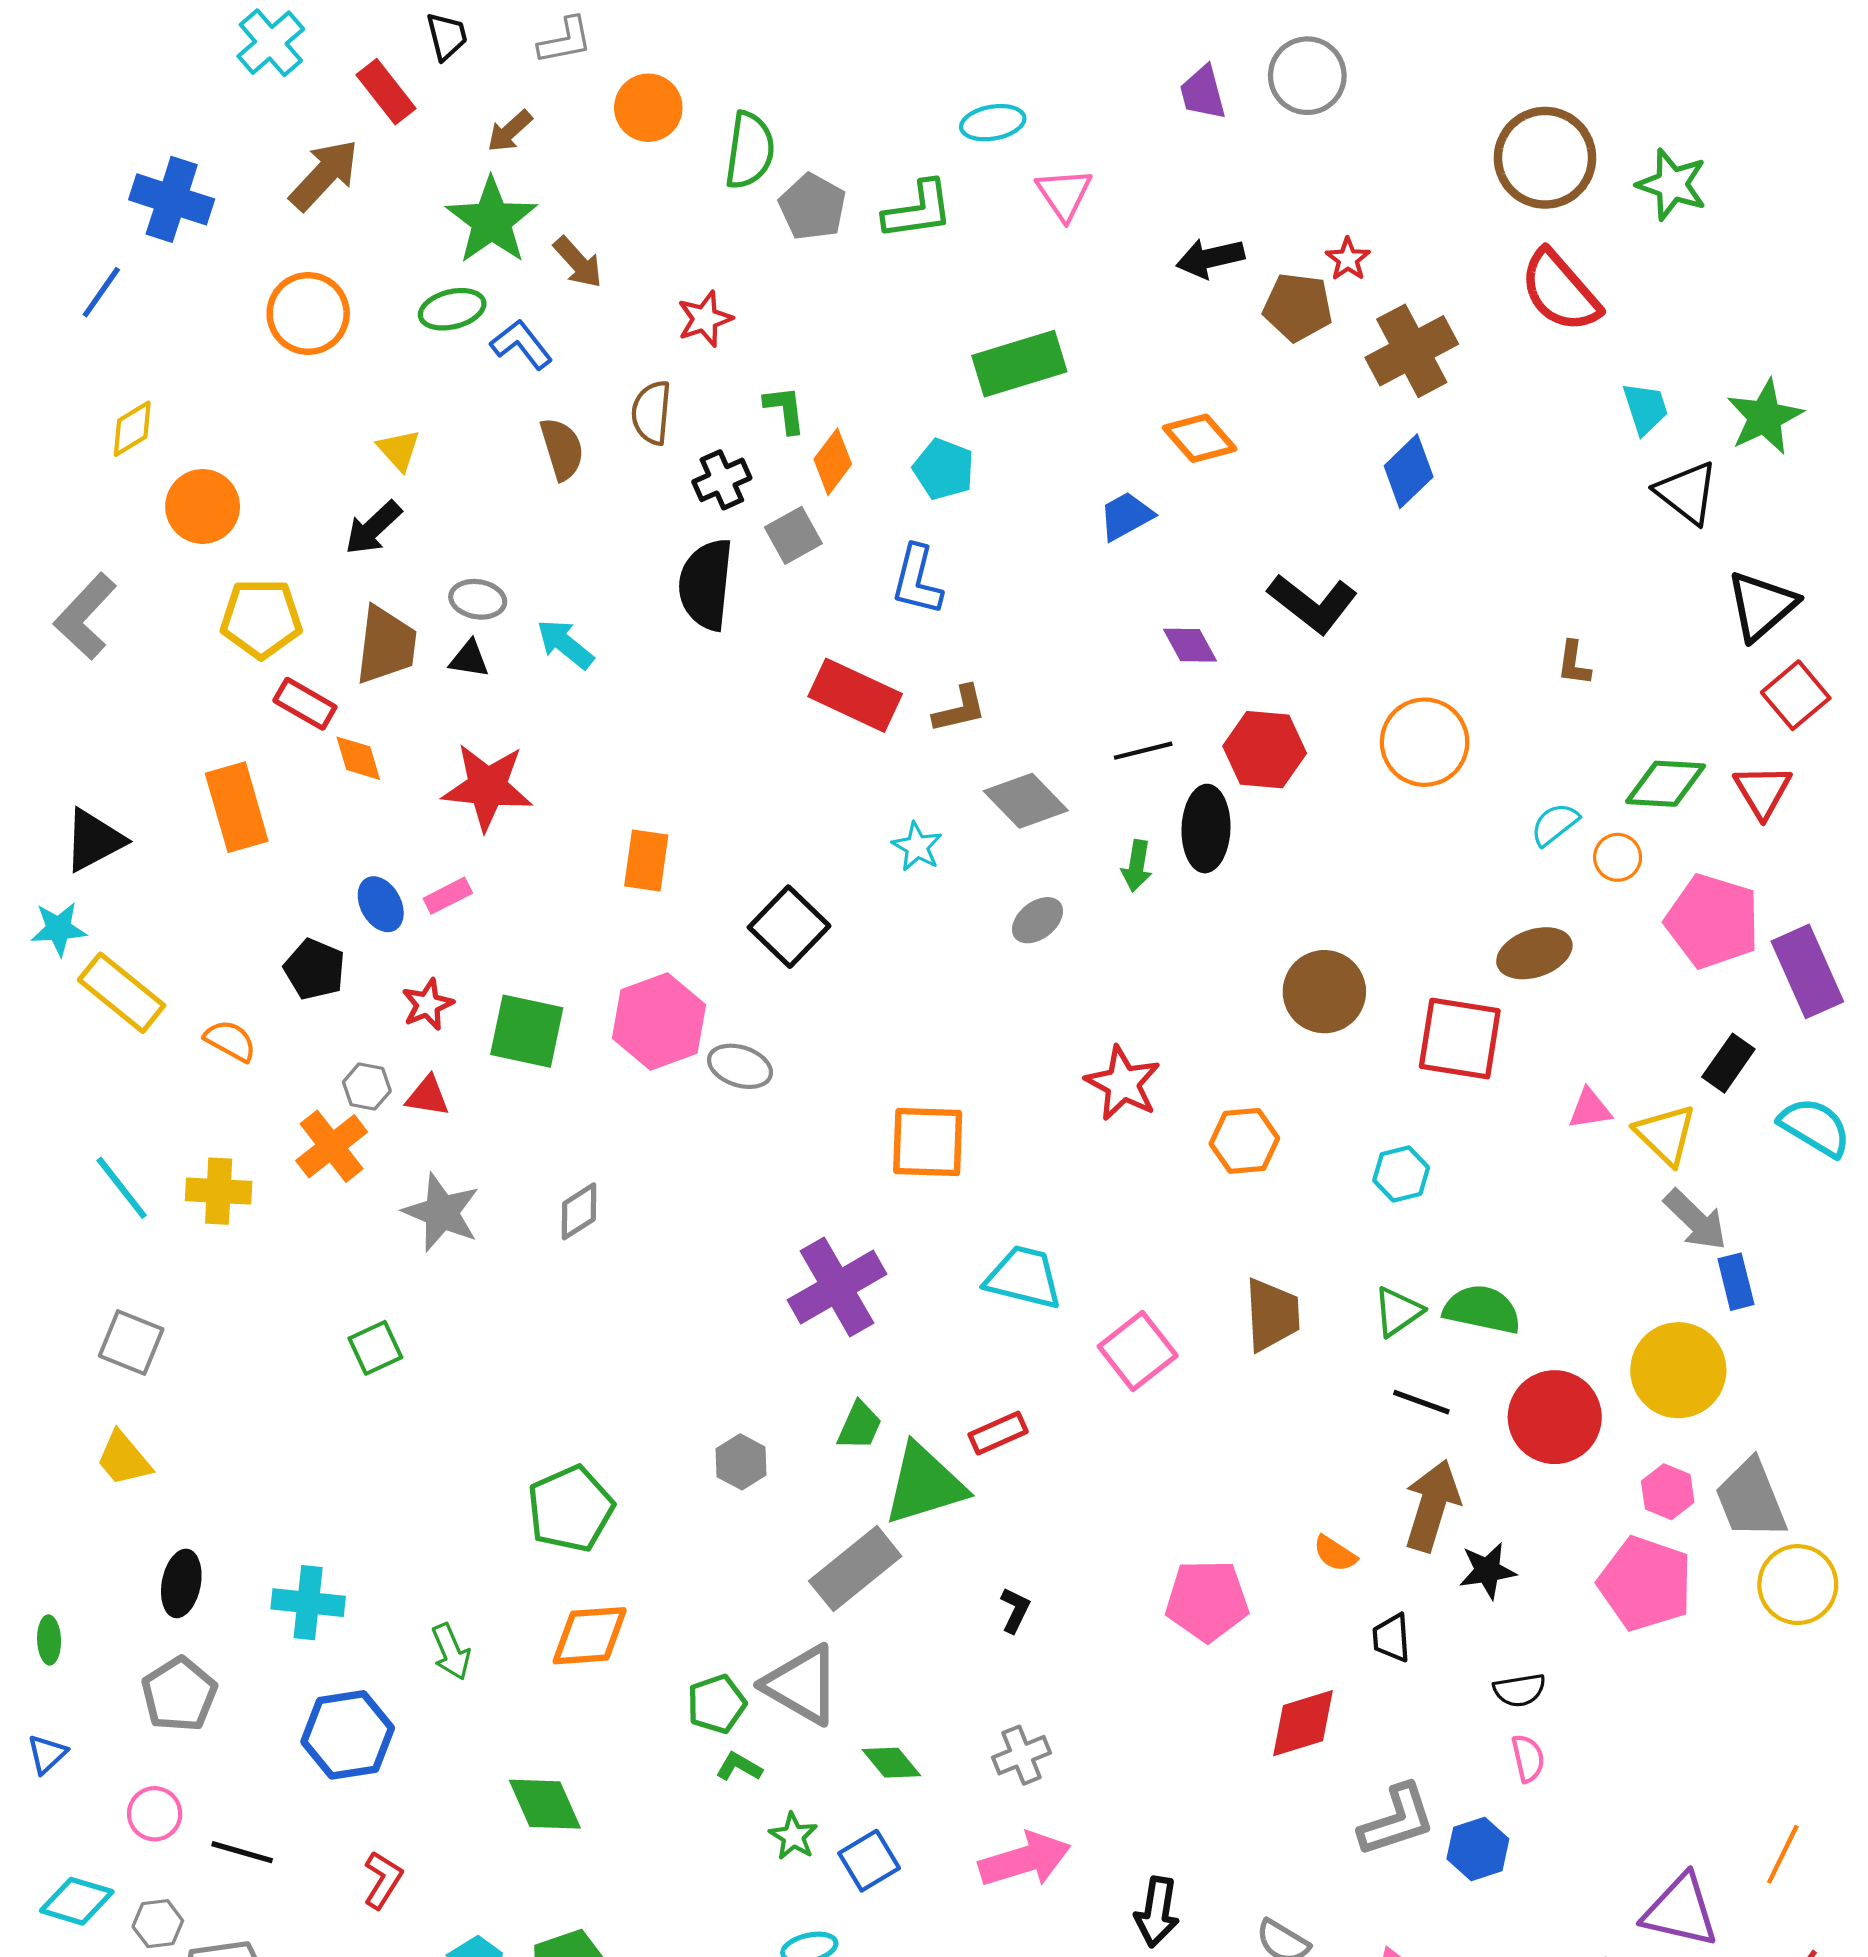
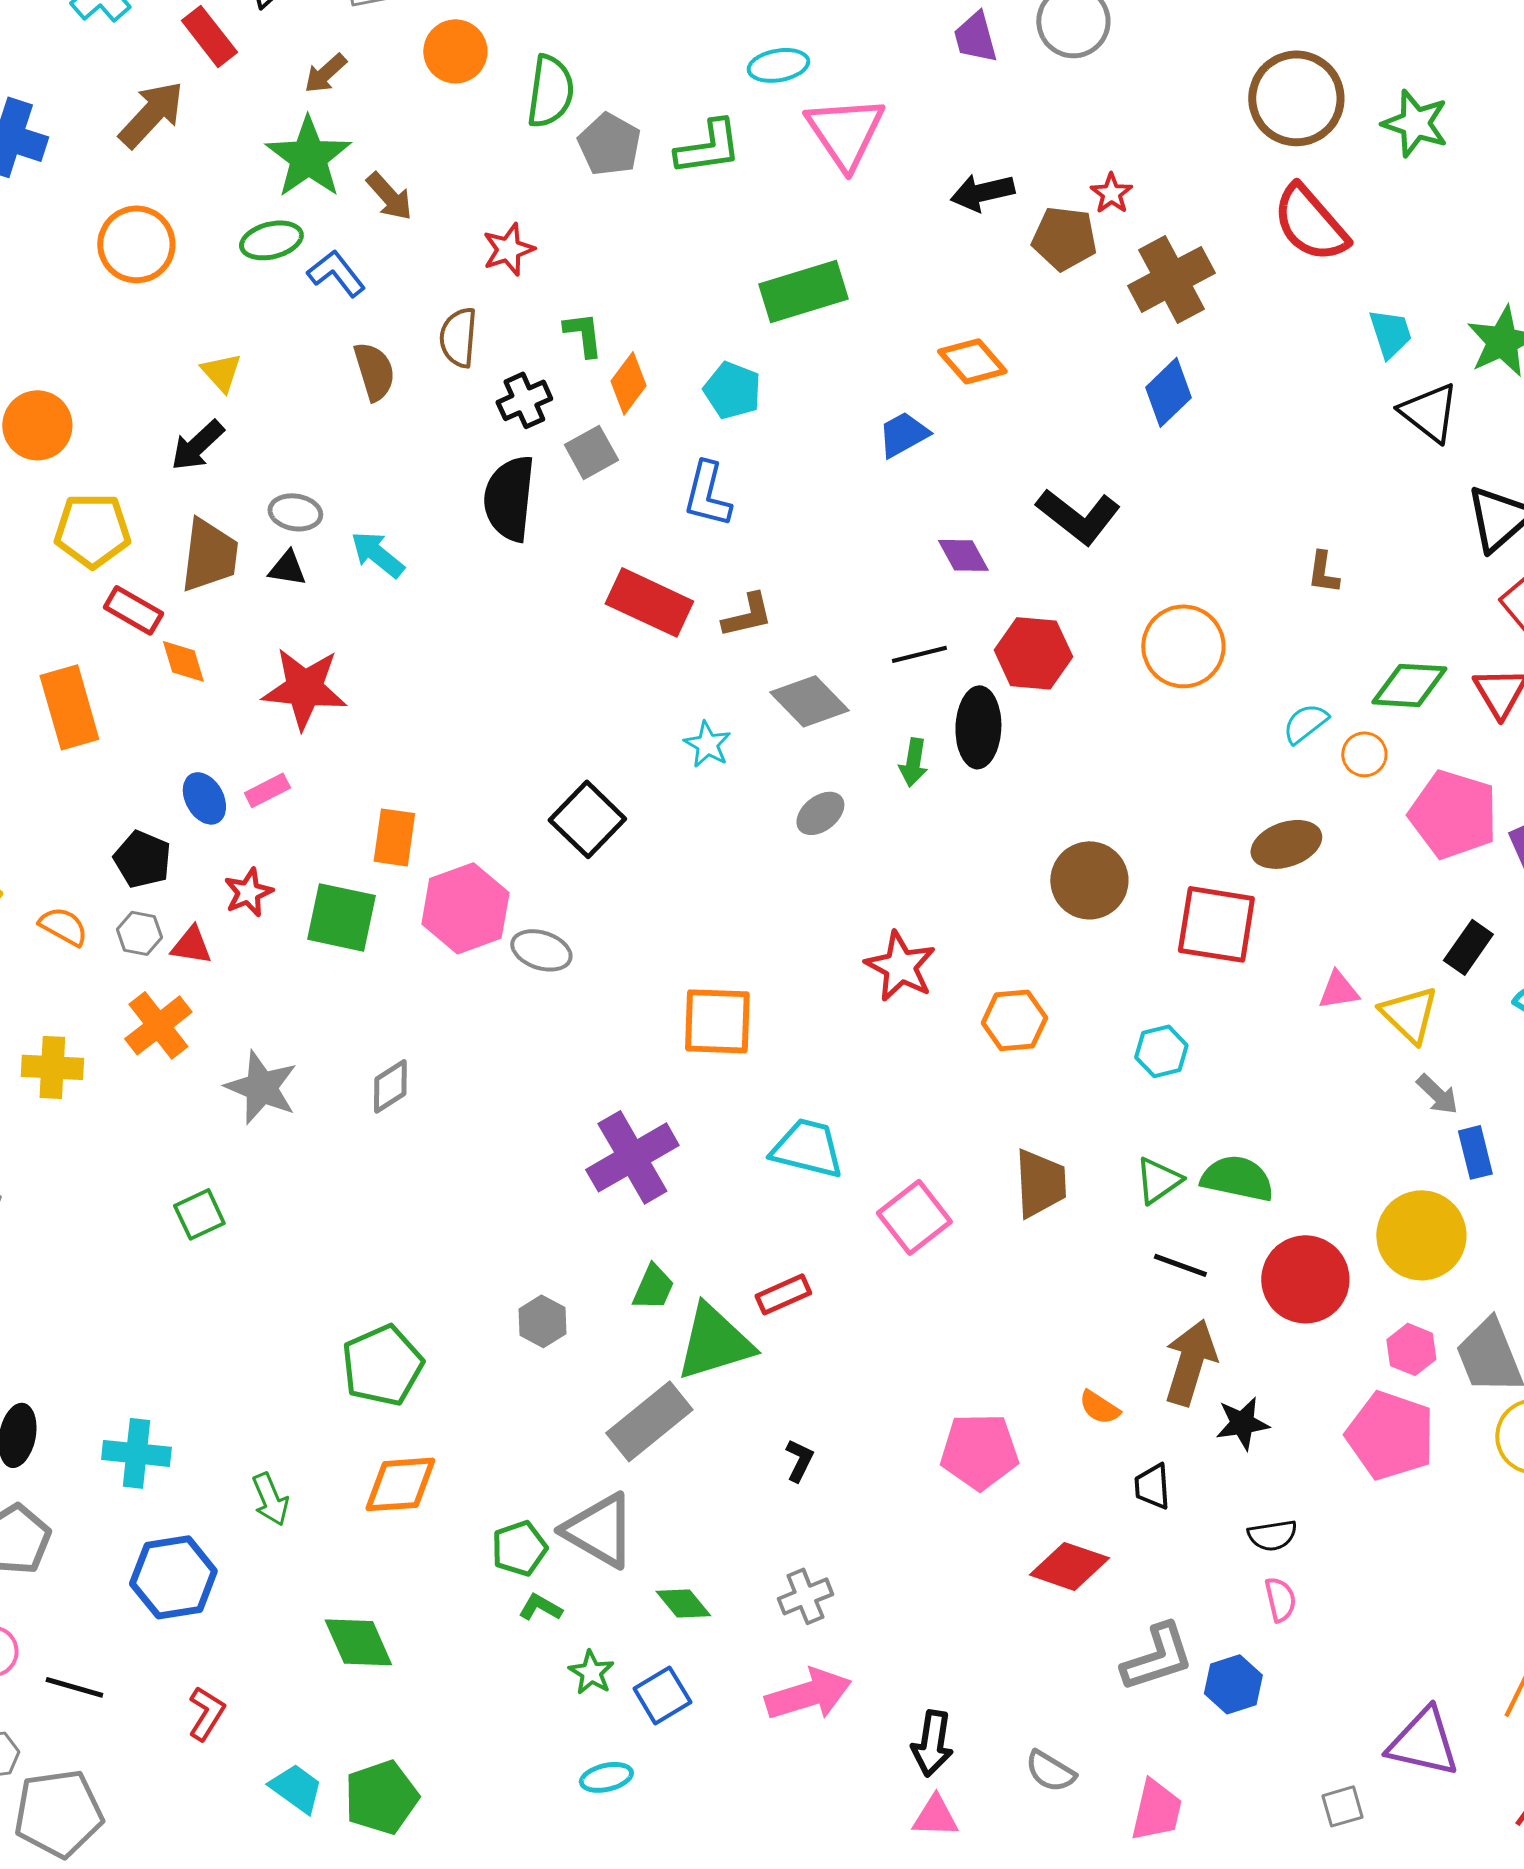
pink triangle: (1064, 194) -> (845, 132), size x1.5
orange rectangle: (646, 861) -> (394, 837), moved
gray hexagon: (367, 1087) -> (139, 933), moved
red triangle: (428, 1096) -> (191, 945), moved
gray arrow: (1695, 1220) -> (1437, 1094), size x0.7
red diamond: (1303, 1723) -> (1069, 1566), turned 36

